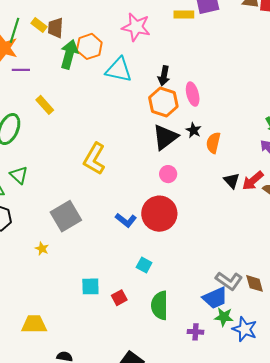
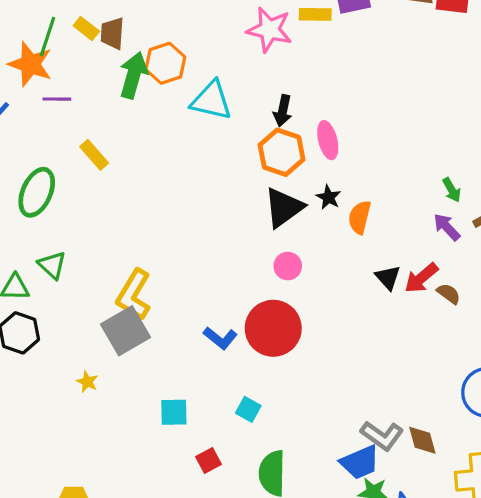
pink star: (136, 27) -> (269, 30), moved
yellow L-shape: (94, 159) -> (134, 295), moved
cyan square: (90, 286) -> (174, 412), moved

